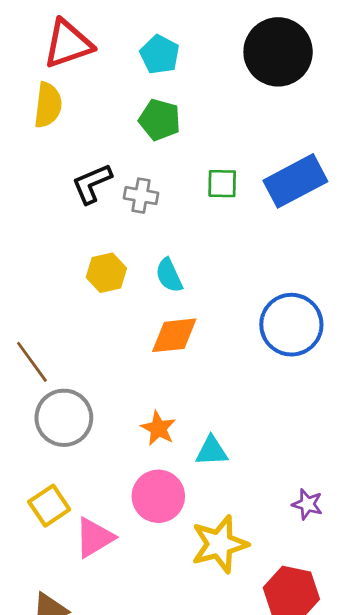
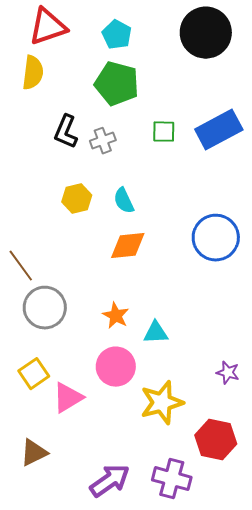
green pentagon: (160, 120) -> (117, 84), size x1.4
black L-shape: (92, 184) -> (66, 132), turned -44
gray cross: (141, 196) -> (103, 141), turned -30

